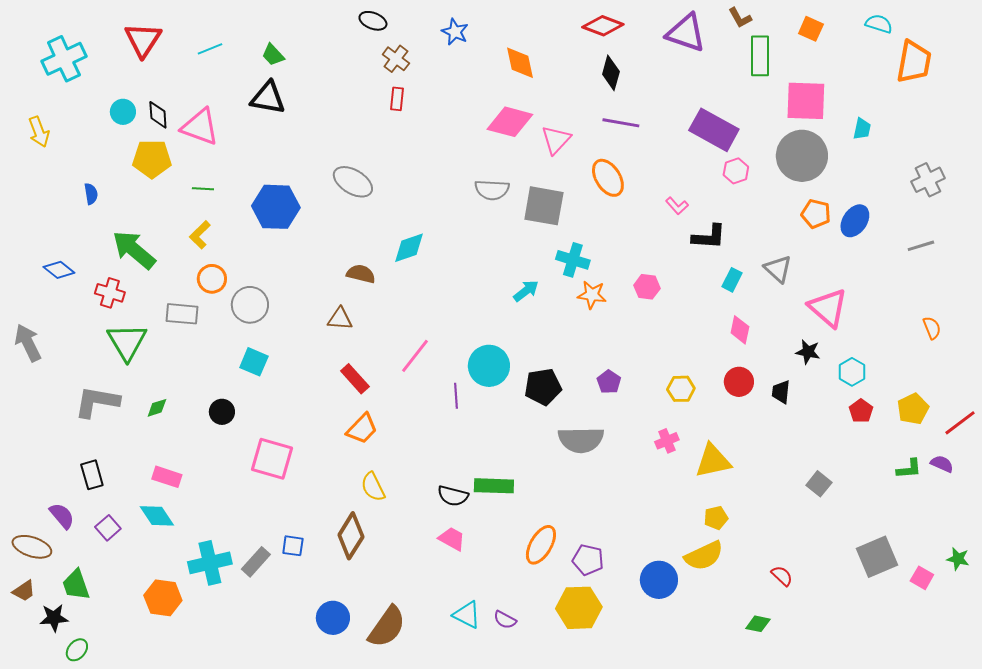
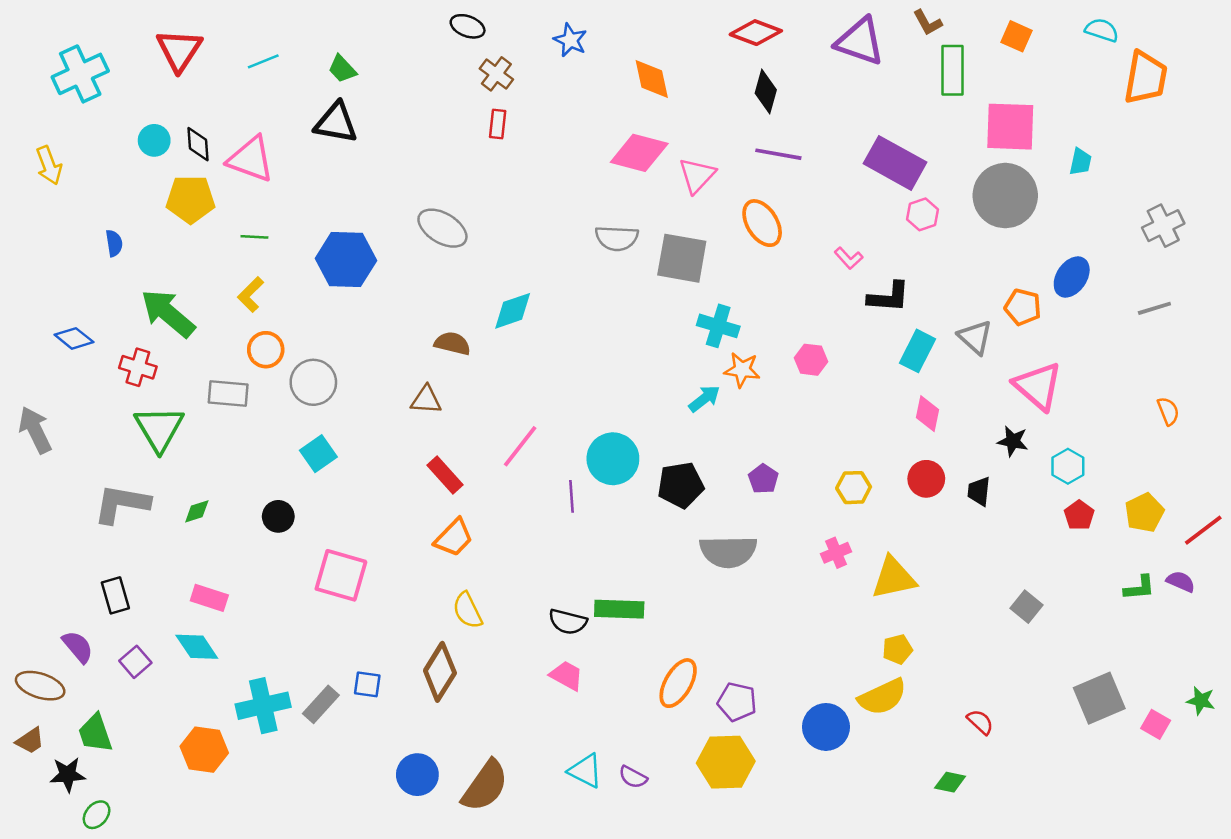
orange pentagon: (816, 214) -> (1023, 307), moved
cyan rectangle: (732, 280) -> (917, 351), size x1.4
cyan arrow: (526, 291) -> (704, 399), moved
cyan square: (254, 362) -> (318, 454), turned 32

